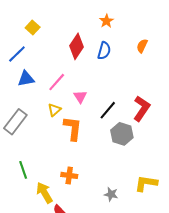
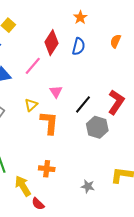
pink line: (57, 82) -> (33, 66), moved

